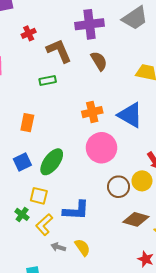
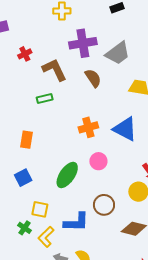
gray trapezoid: (135, 18) -> (118, 53), moved
pink circle: (101, 148) -> (98, 161), size x0.6
green ellipse: (52, 162) -> (67, 175), moved
brown circle: (119, 187) -> (104, 205), moved

